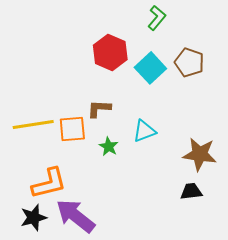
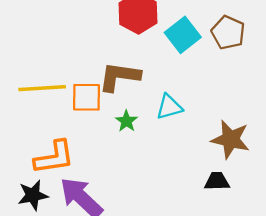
brown L-shape: (99, 109) -> (119, 77), size x1.5

